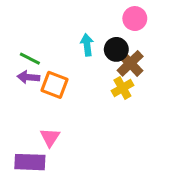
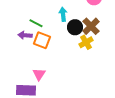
black circle: (116, 49) -> (75, 27), moved
green line: (30, 59) -> (36, 23), moved

